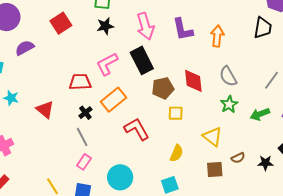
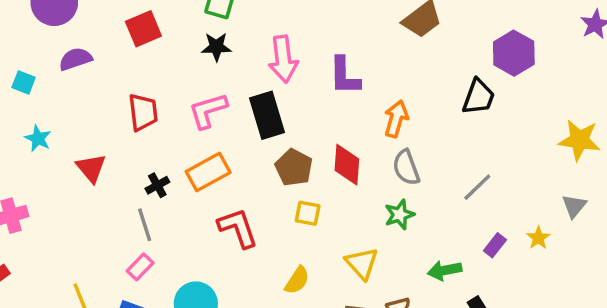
orange arrow: (217, 36) -> (396, 119), moved
red trapezoid: (80, 82) -> (143, 112), moved, turned 75
brown pentagon: (163, 88) -> (294, 167), turned 30
green arrow: (260, 114) -> (445, 270), moved

